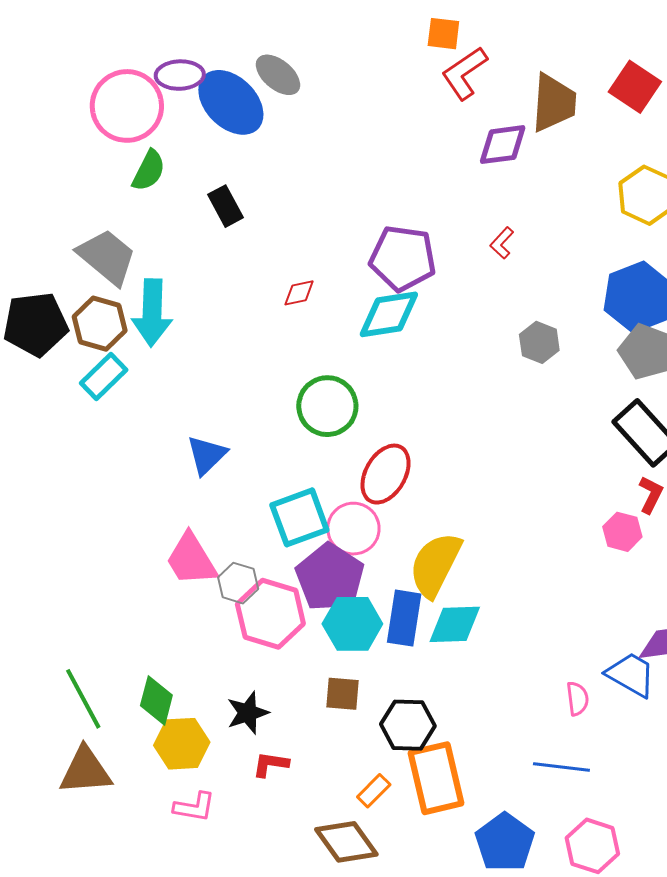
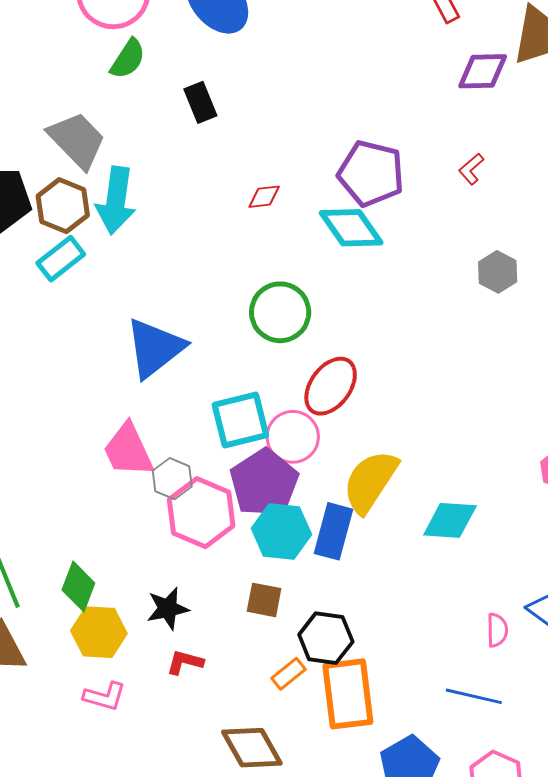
cyan diamond: (389, 314) -> (351, 228), turned 58
blue triangle: (207, 455) -> (155, 348), size x1.5
cyan diamond: (455, 624) -> (450, 520), moved
orange rectangle: (374, 791) -> (289, 674), moved

